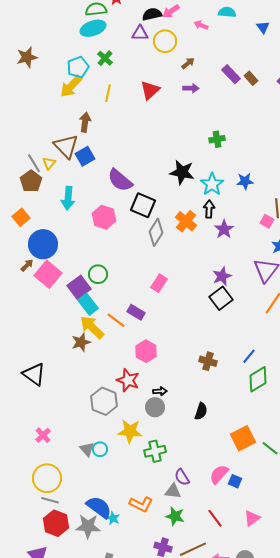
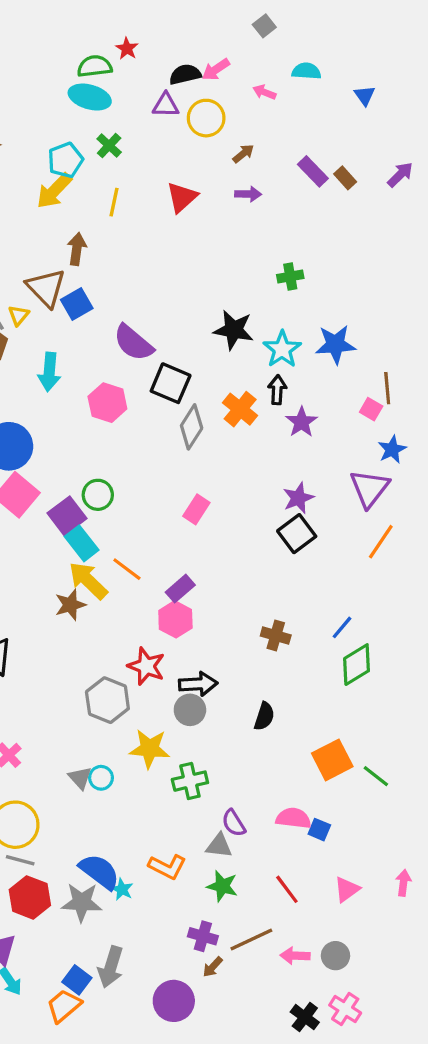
cyan ellipse: (93, 28) -> (90, 97), turned 35
blue star: (245, 181) -> (335, 344), size x1.4
purple rectangle: (136, 312) -> (180, 589), moved, turned -72
black arrow: (160, 391) -> (198, 684), size x1.6
pink semicircle: (219, 474) -> (293, 818), turned 55

